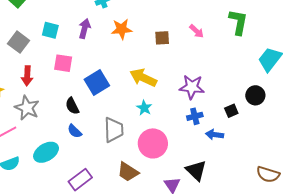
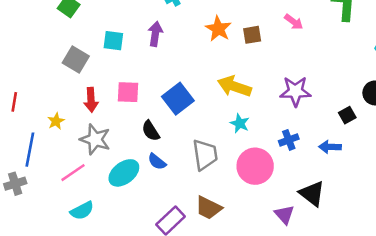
orange star: (122, 29) -> (218, 29), moved, turned -30
pink square: (63, 63) -> (128, 92), moved
blue cross: (195, 116) -> (289, 140), moved
cyan ellipse: (46, 152) -> (124, 173), moved
brown trapezoid: (128, 172) -> (208, 208), moved

